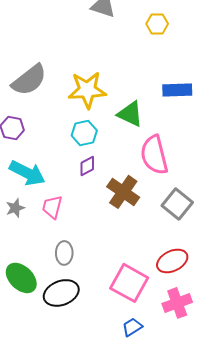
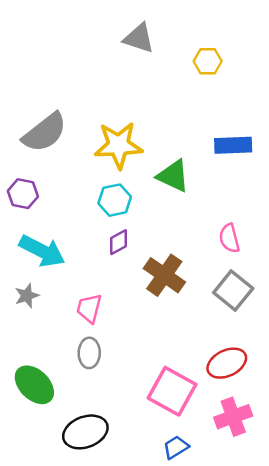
pink semicircle: (154, 155) -> (229, 238), moved, size x0.6
pink trapezoid: (52, 207) -> (89, 308), moved
black ellipse: (61, 293) -> (85, 432), moved

